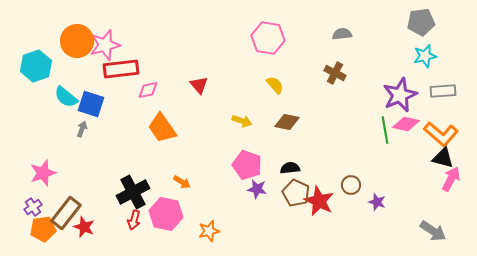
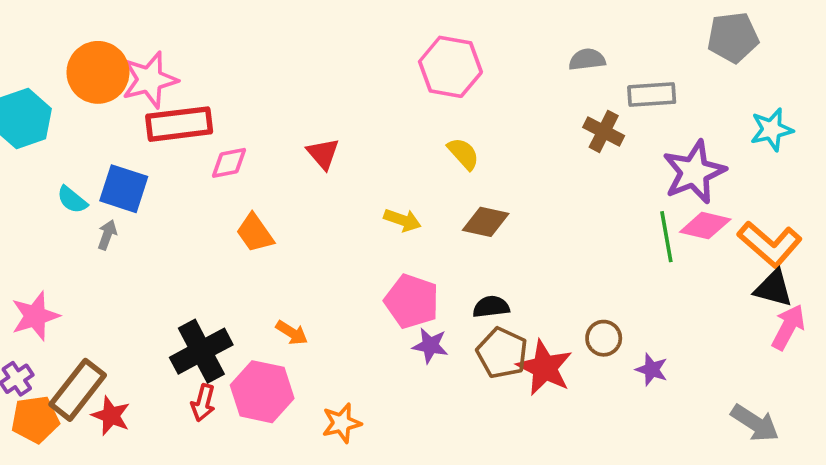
cyan star: (425, 56) -> (772, 130), moved
brown cross: (335, 73) -> (604, 131), moved
gray rectangle: (443, 91) -> (652, 95), moved
cyan semicircle: (66, 97) -> (72, 200), moved, size x0.7
orange trapezoid: (162, 128) -> (255, 233), size x0.7

